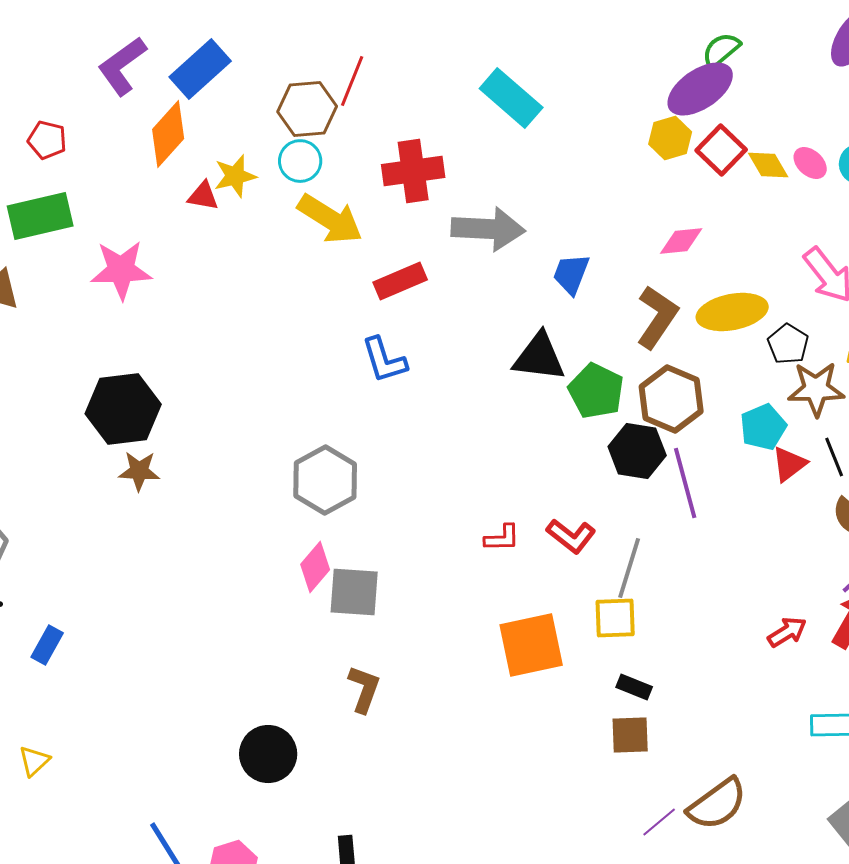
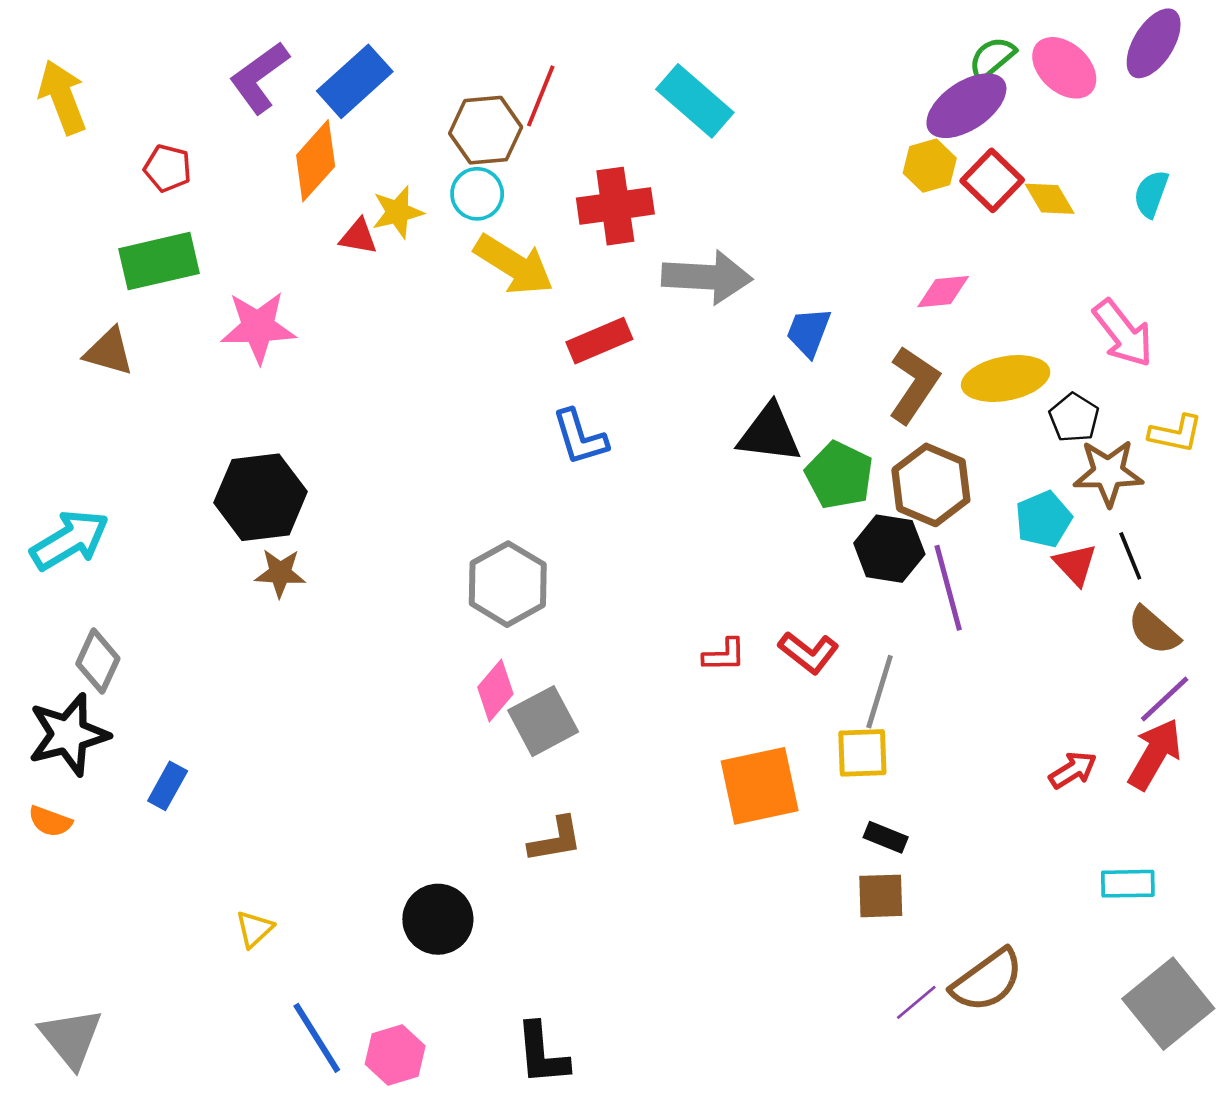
cyan rectangle: (511, 98) -> (695, 101), moved
pink ellipse: (810, 163) -> (1064, 68), moved, size x1.6
red triangle: (789, 464) -> (1075, 564), turned -36
gray square: (354, 592) -> (543, 721), turned -32
brown L-shape: (364, 689) -> (555, 840), turned 60
yellow triangle: (34, 761) -> (254, 929), moved

